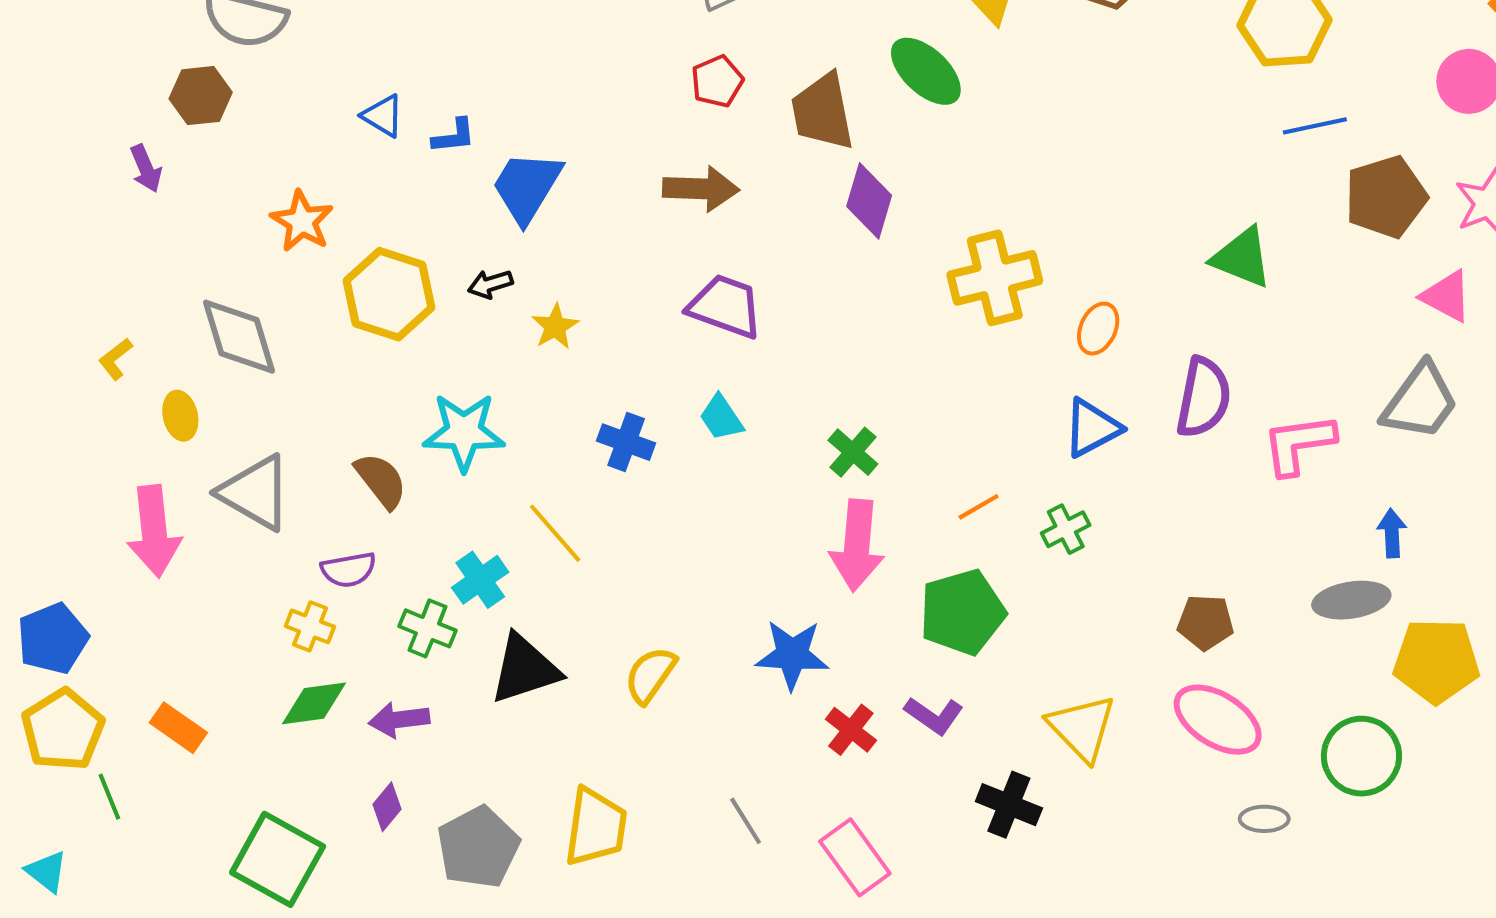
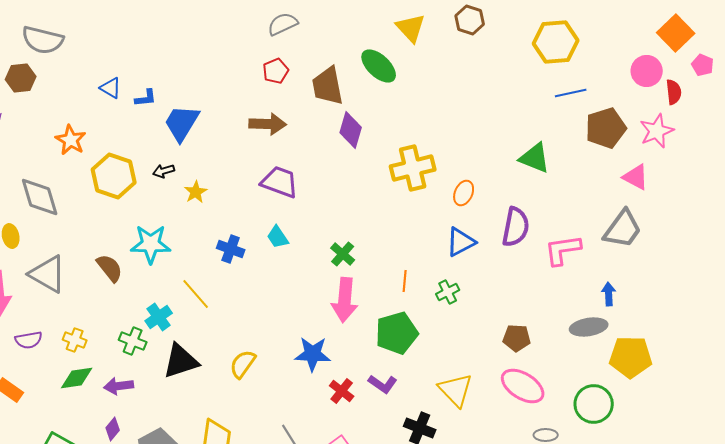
orange line: (979, 507) -> (405, 281), turned -55
purple semicircle: (348, 570) -> (29, 340), moved

